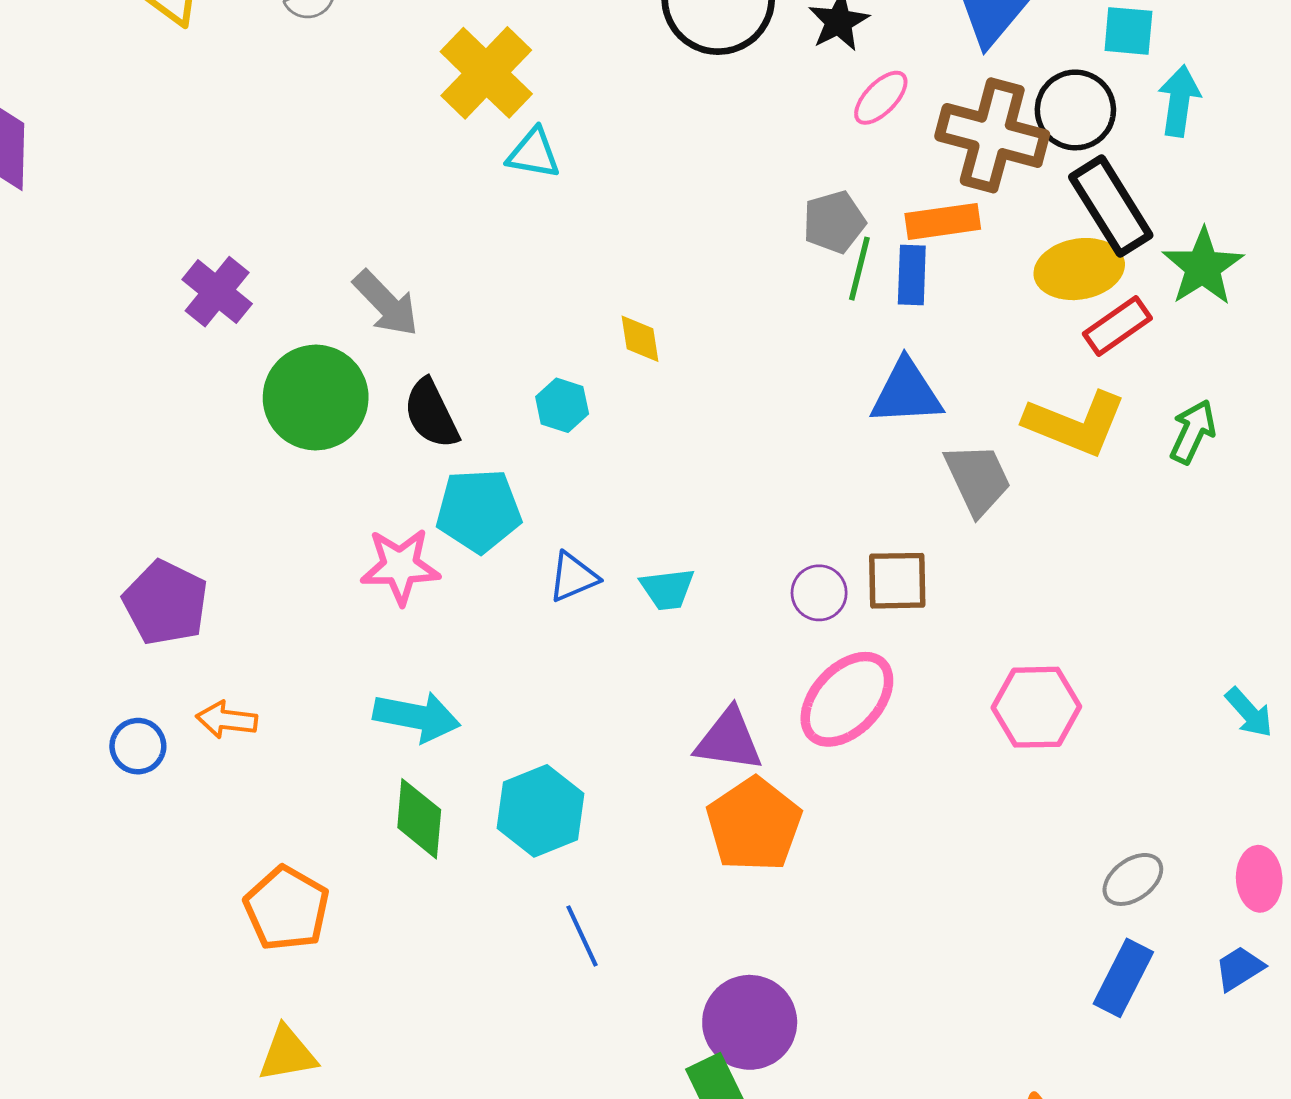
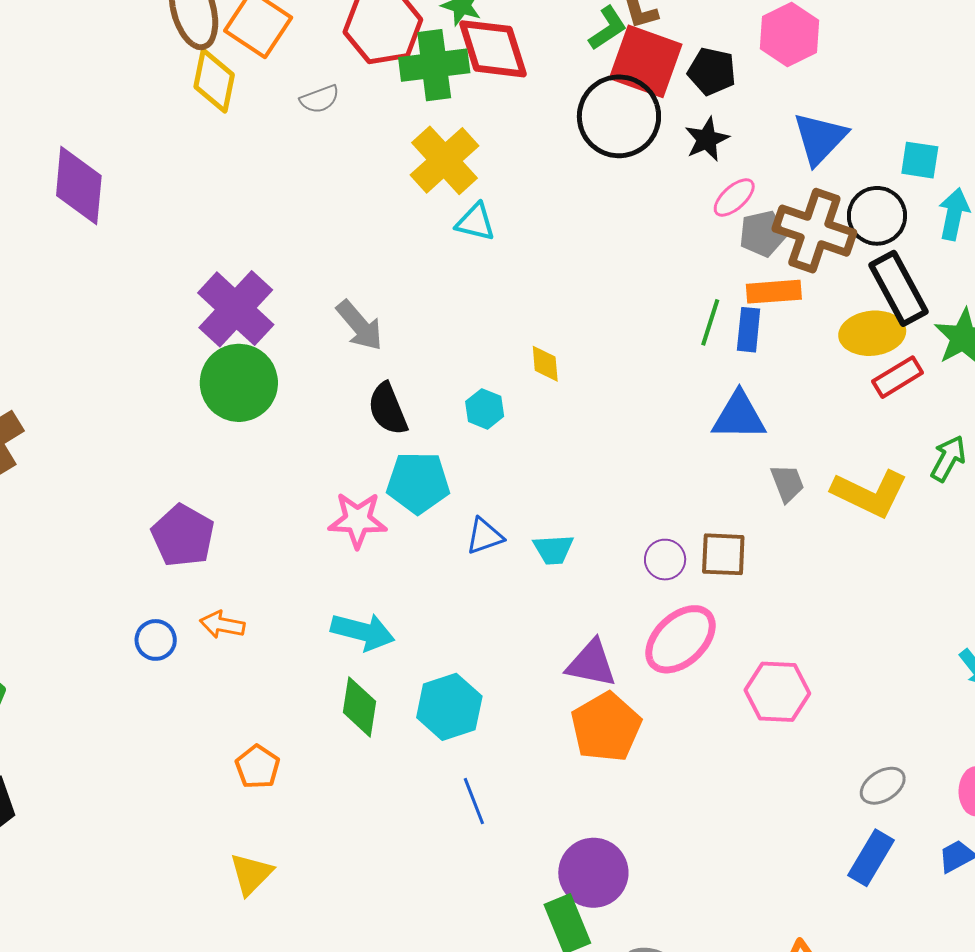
gray pentagon: (834, 222) -> (763, 234), moved
purple cross: (217, 292) -> (236, 309), size x1.5
green circle: (316, 398) -> (239, 383), moved
yellow L-shape: (1075, 423) -> (870, 493), moved
gray trapezoid: (978, 479) -> (787, 483), size x0.7
pink hexagon: (1036, 707) -> (777, 692), moved
orange pentagon: (287, 909) -> (258, 767), size x0.7
yellow triangle: (287, 1054) -> (251, 874), turned -39

